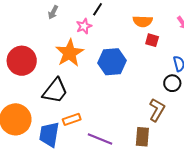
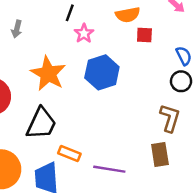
pink star: (84, 26) -> (84, 33), moved
orange rectangle: (72, 119) -> (69, 153), turned 54

